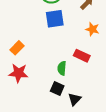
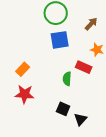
red rectangle: (82, 56) -> (84, 67), moved
green semicircle: (62, 68) -> (67, 79), moved

